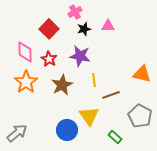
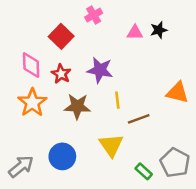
black star: (84, 29) -> (159, 30), moved
brown star: (62, 85) -> (77, 106), turned 30
gray pentagon: (140, 116) -> (175, 163), moved
blue circle: (67, 130) -> (62, 156), moved

